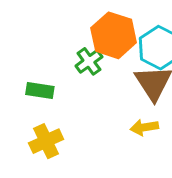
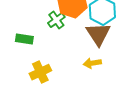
yellow cross: (46, 141) -> (40, 72), moved

